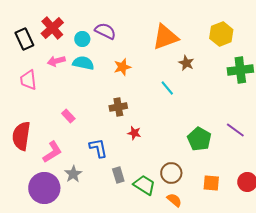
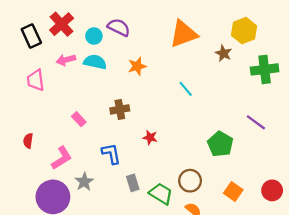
brown star: (186, 63) -> (224, 53), moved
brown cross: (118, 107) -> (120, 109), moved
purple line: (235, 130) -> (256, 122), moved
red semicircle: (21, 136) -> (28, 141), size x0.5
orange square: (211, 183) -> (233, 191), turned 30

